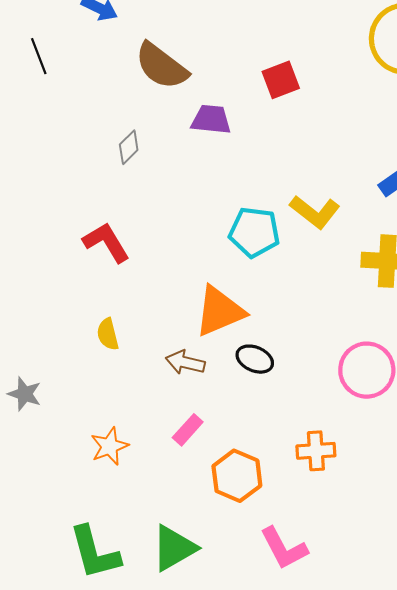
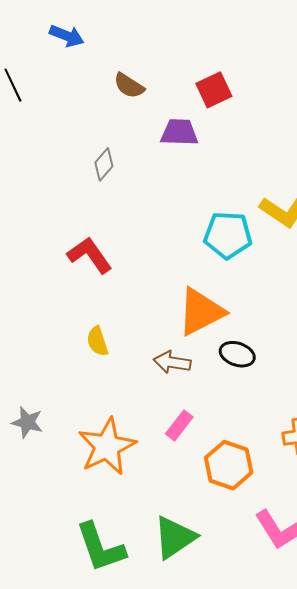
brown semicircle: (162, 66) -> (129, 86), size x0.6
red square: (281, 80) -> (214, 90), moved
gray star: (25, 394) -> (27, 422), moved
orange star: (109, 446) -> (107, 446), size x1.6

